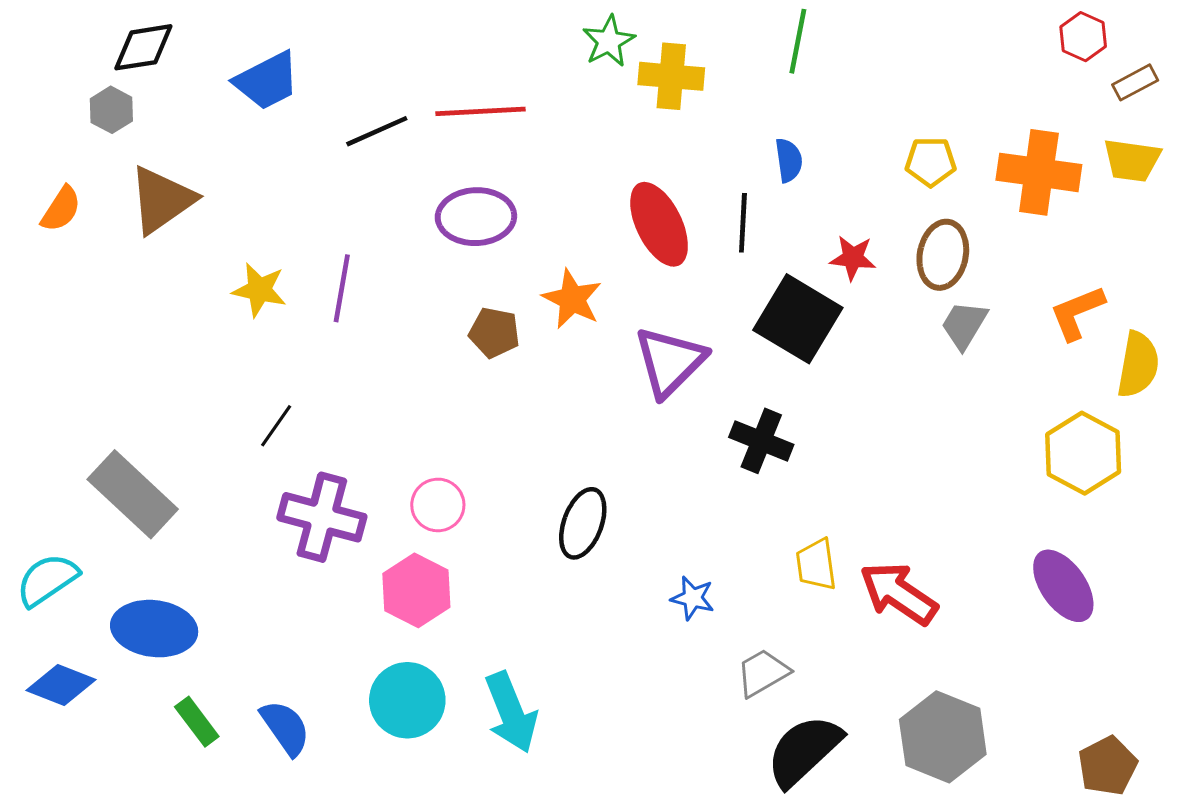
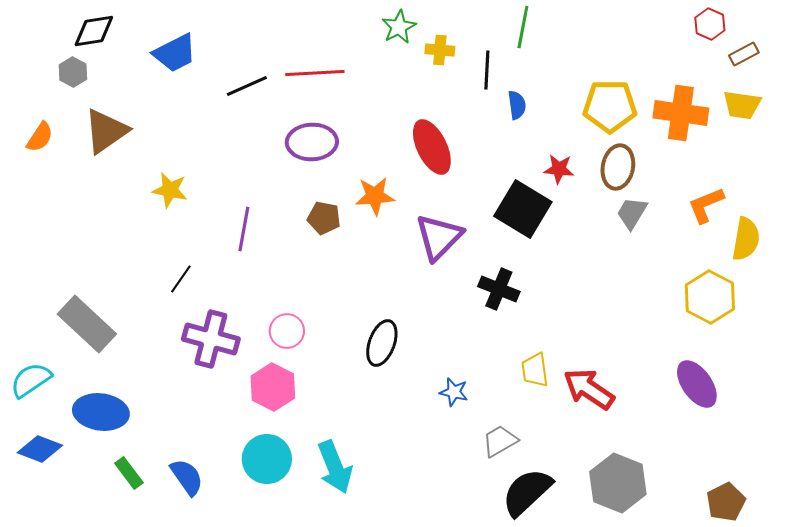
yellow cross: (671, 76) -> (440, 50), size x0.7
yellow pentagon: (931, 162) -> (610, 106), size x1.6
black line: (743, 223) -> (487, 70), moved
purple line: (342, 288) -> (244, 229), moved
orange star: (572, 299) -> (375, 196), turned -30

